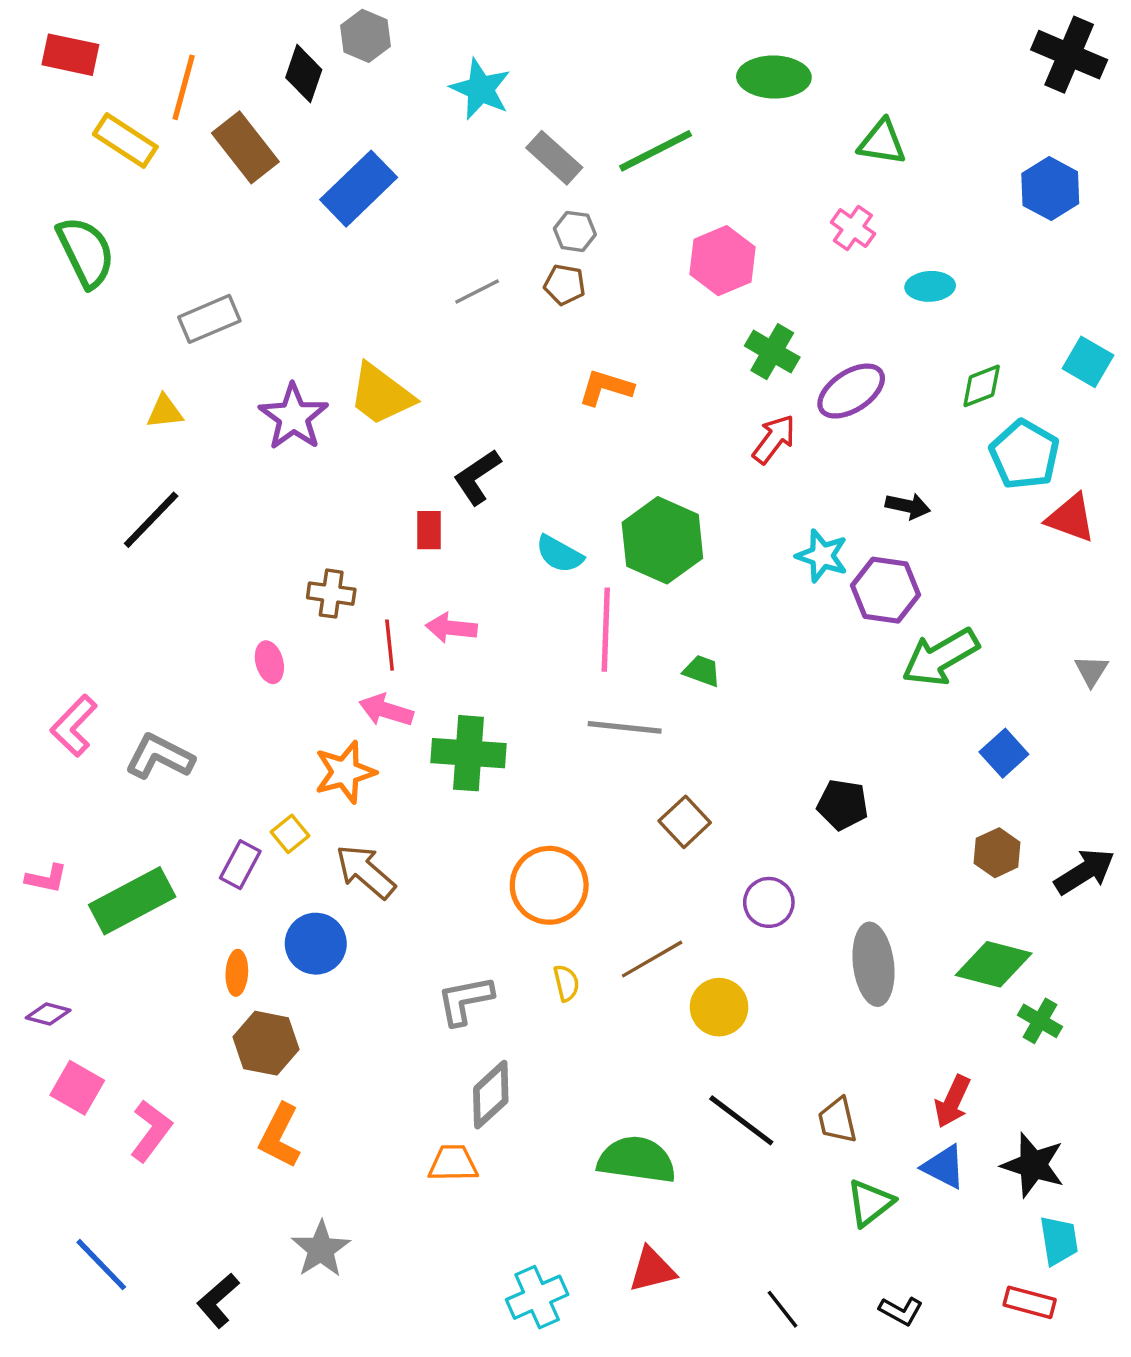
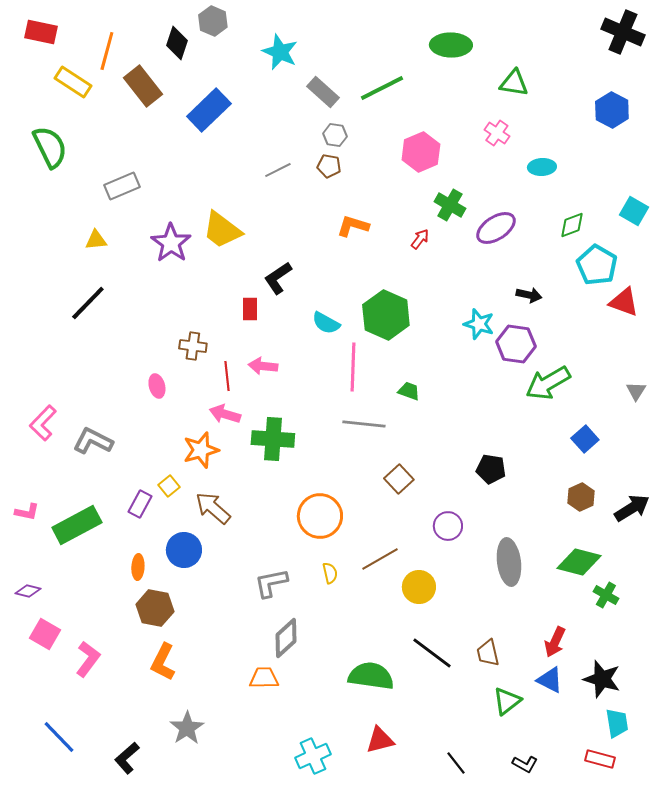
red arrow: (774, 439) -> (420, 239), moved, size x0.7

